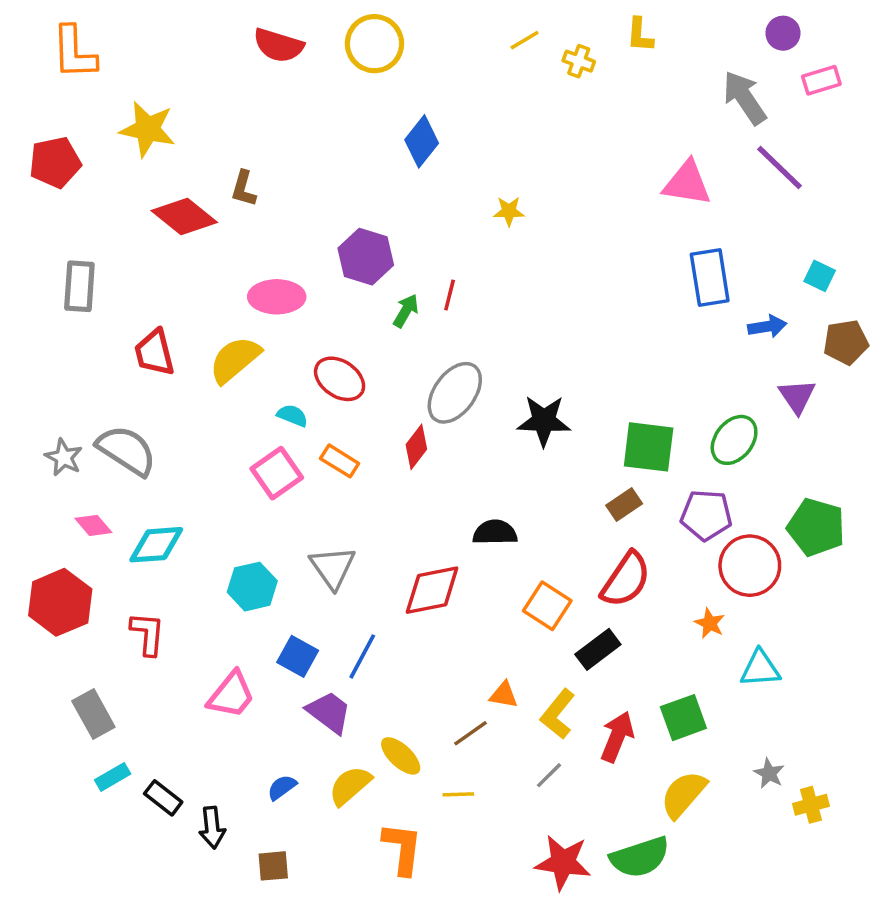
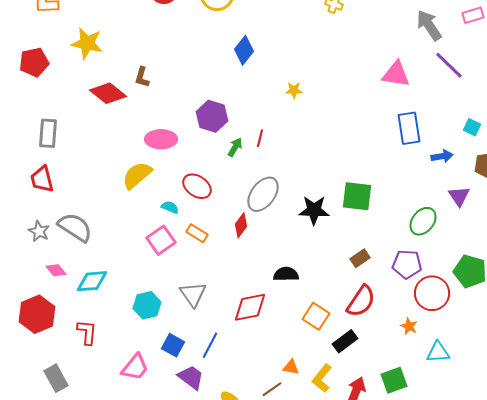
red trapezoid: (154, 353) -> (42, 179), moved
green square: (649, 447) -> (357, 196), moved

